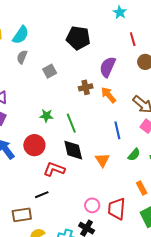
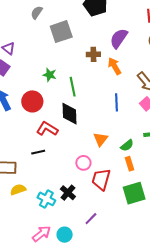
gray square: (50, 71) -> (61, 32), size x1.6
green semicircle: (134, 155) -> (127, 145), moved
orange triangle: (102, 160) -> (100, 139), moved
black line: (42, 195) -> (38, 152), moved
pink circle: (92, 205) -> (83, 163), moved

